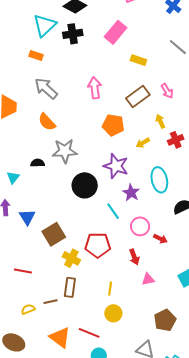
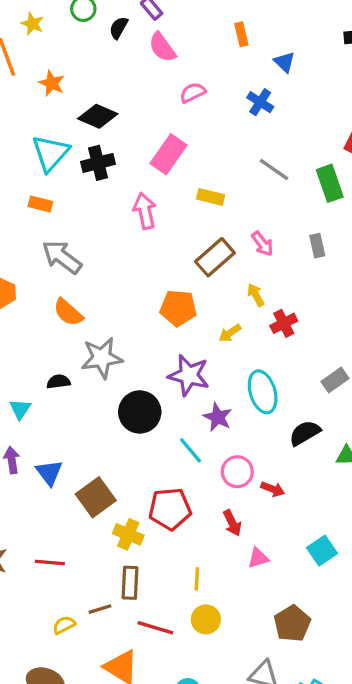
pink arrow: (95, 88) -> (145, 211), moved
red line: (89, 333) -> (155, 628), moved

